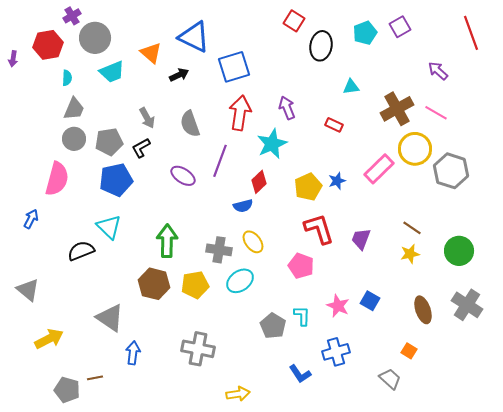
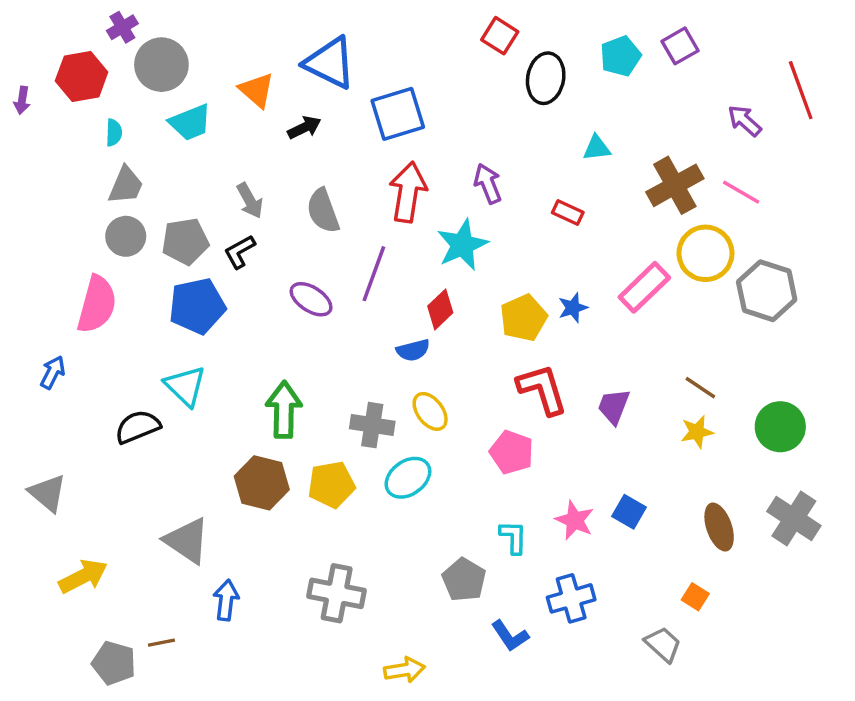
red line: (471, 33) -> (801, 90), moved
gray pentagon: (273, 326) -> (464, 580), moved

